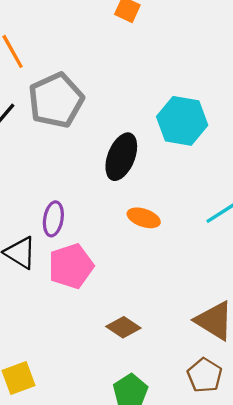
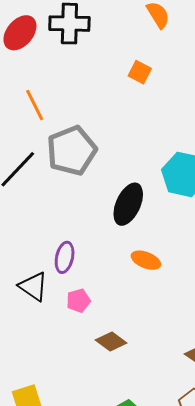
pink pentagon: (71, 266) -> (78, 301), size x0.6
brown diamond: (123, 327) -> (111, 342), moved

